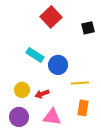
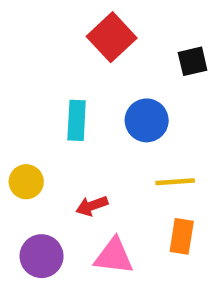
cyan rectangle: (35, 55) -> (77, 120), turned 60
blue circle: (58, 65) -> (147, 120), moved
yellow circle: (22, 90) -> (26, 182), moved

